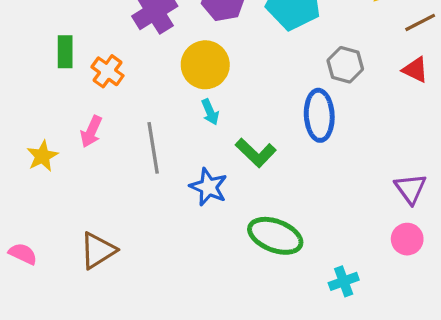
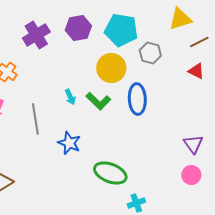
yellow circle: (205, 65) -> (111, 68), moved
gray hexagon: (345, 65) -> (150, 53), moved
green L-shape: (256, 153) -> (98, 101), moved
cyan cross: (344, 281) -> (136, 203), moved

